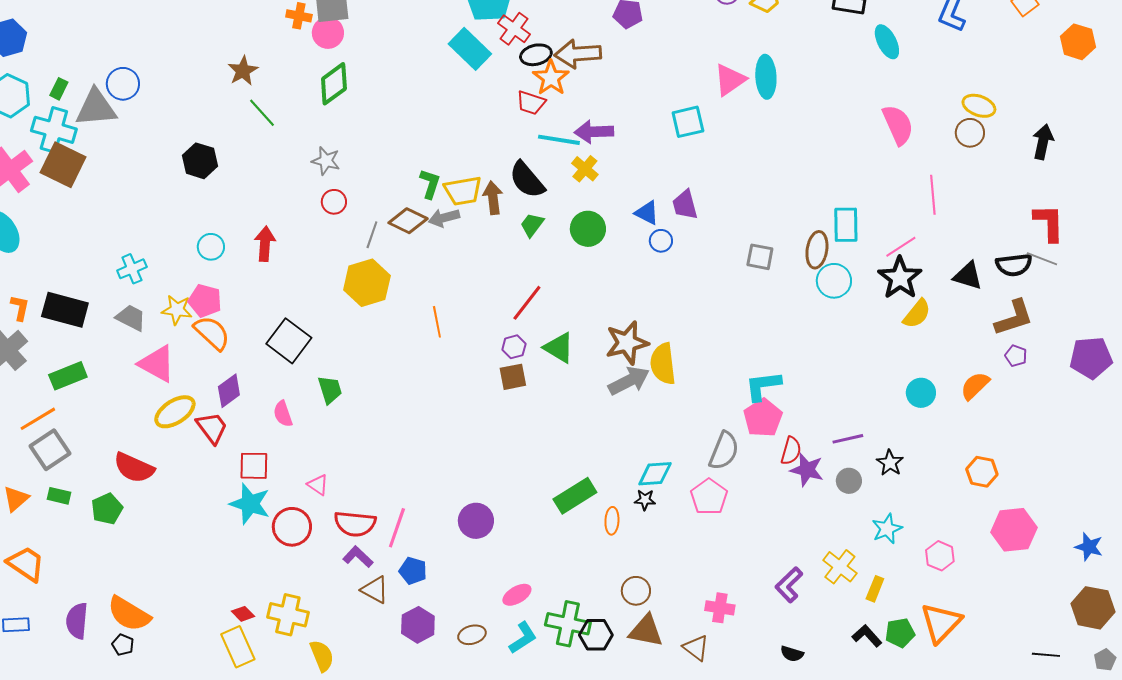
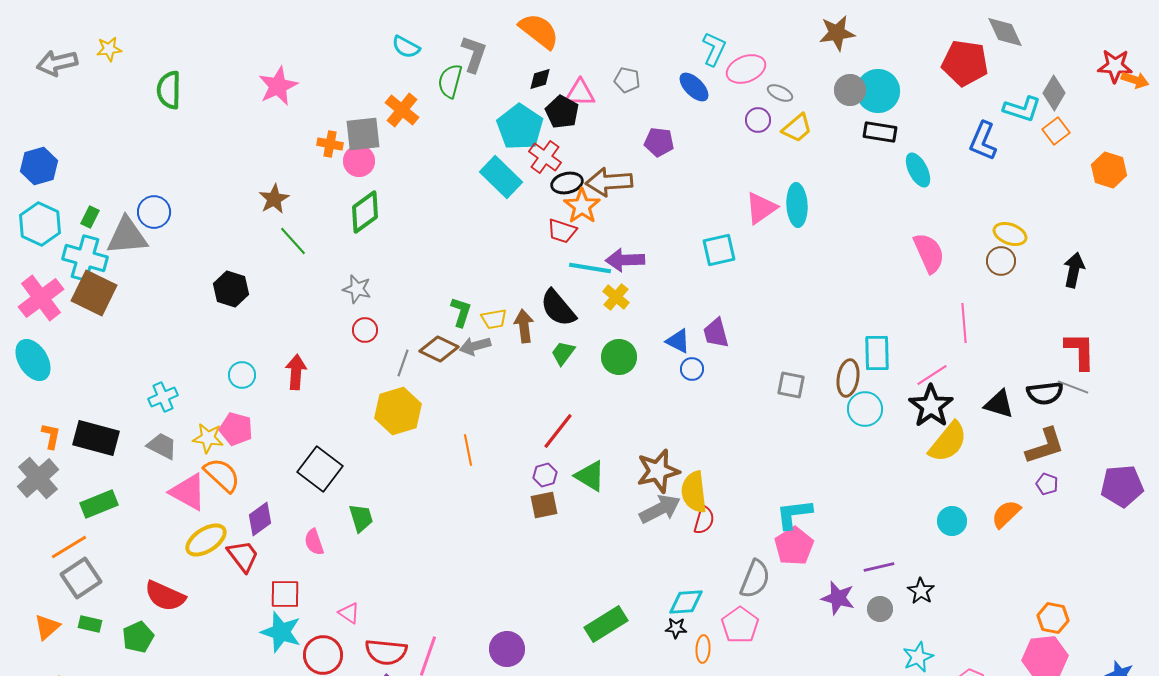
yellow trapezoid: (463, 191) -> (494, 319), size x0.7
yellow semicircle: (917, 314) -> (948, 442), size x1.4
orange semicircle: (212, 333) -> (222, 475), moved
red semicircle: (791, 451) -> (704, 520), moved
orange hexagon: (982, 472) -> (1053, 618), moved
orange ellipse: (612, 521) -> (703, 649), moved

